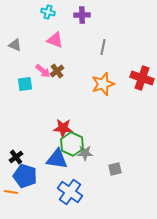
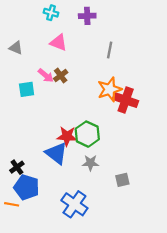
red cross: (142, 78) -> (126, 100), moved
green hexagon: (72, 144) -> (87, 134), moved
blue triangle: (57, 159) -> (56, 153), moved, turned 30

